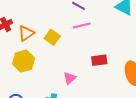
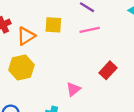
yellow square: (52, 37) -> (53, 25), moved, turned -35
red rectangle: (99, 60) -> (108, 70), turned -42

